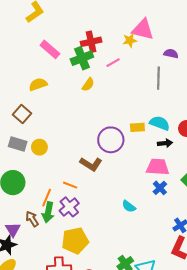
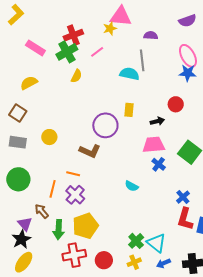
cyan semicircle: (160, 123) -> (129, 74), moved
yellow rectangle: (137, 127) -> (129, 110), turned -72
yellow circle: (39, 147) -> (49, 137), moved
green arrow: (48, 212) -> (59, 230), moved

